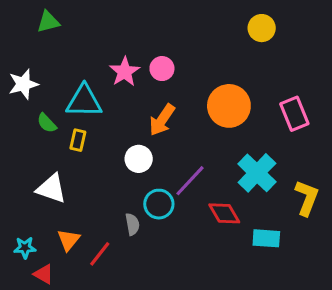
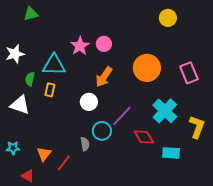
green semicircle: (47, 123) -> (30, 79), turned 56
white triangle: (51, 188) -> (20, 105), moved
cyan star: (25, 248) -> (13, 148), moved

